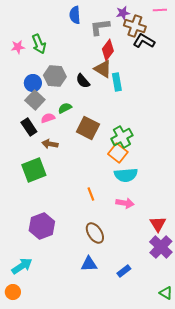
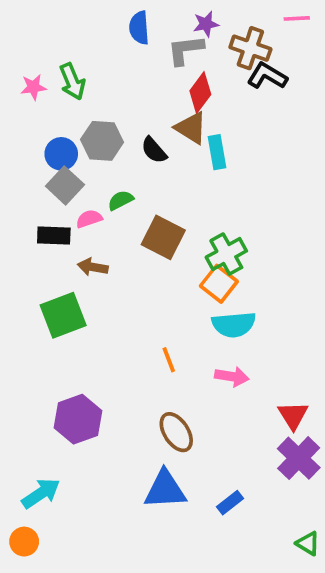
purple star: (123, 13) -> (206, 24), moved
black rectangle: (29, 127) -> (54, 235), turned -54
blue triangle: (89, 264) -> (165, 490), size x1.4

